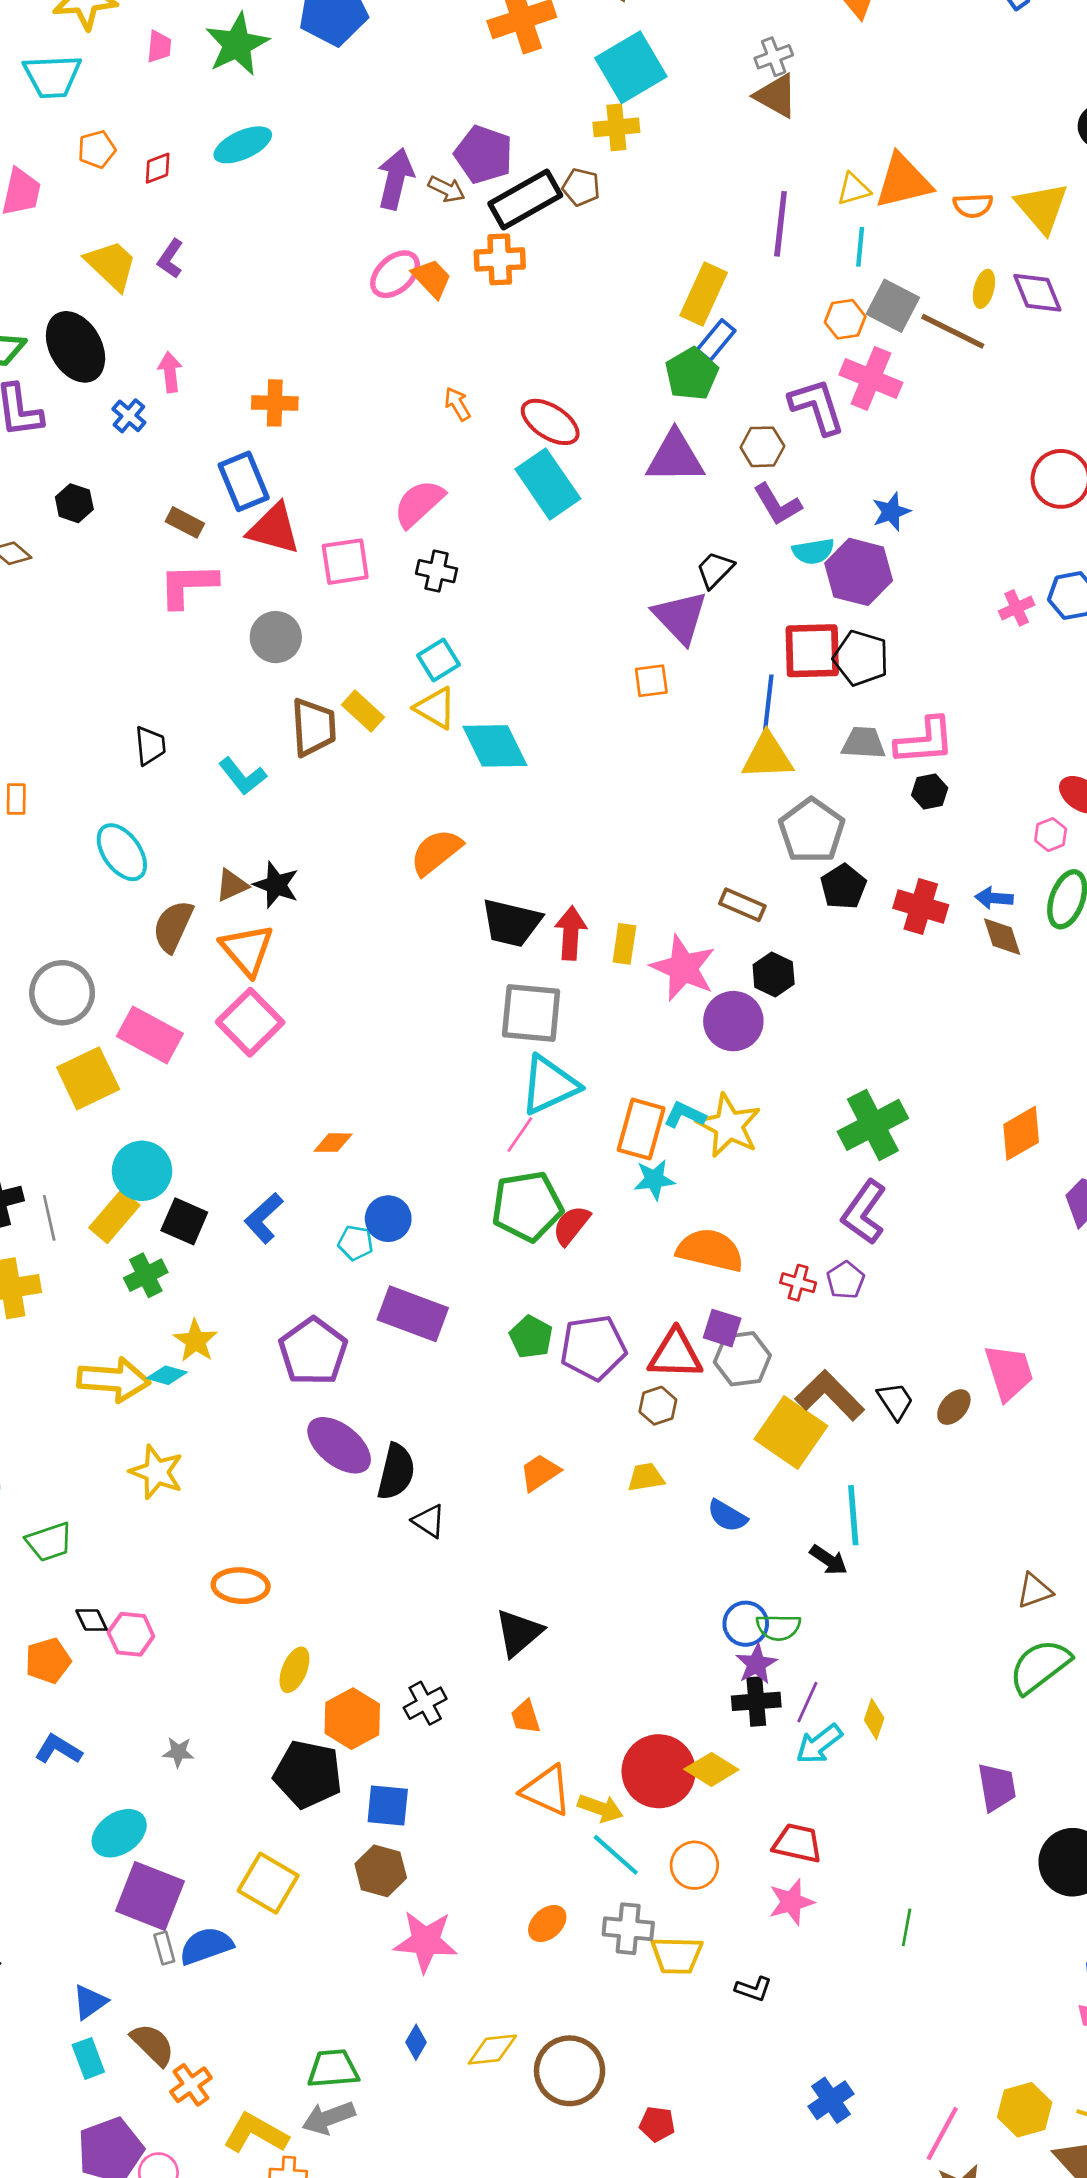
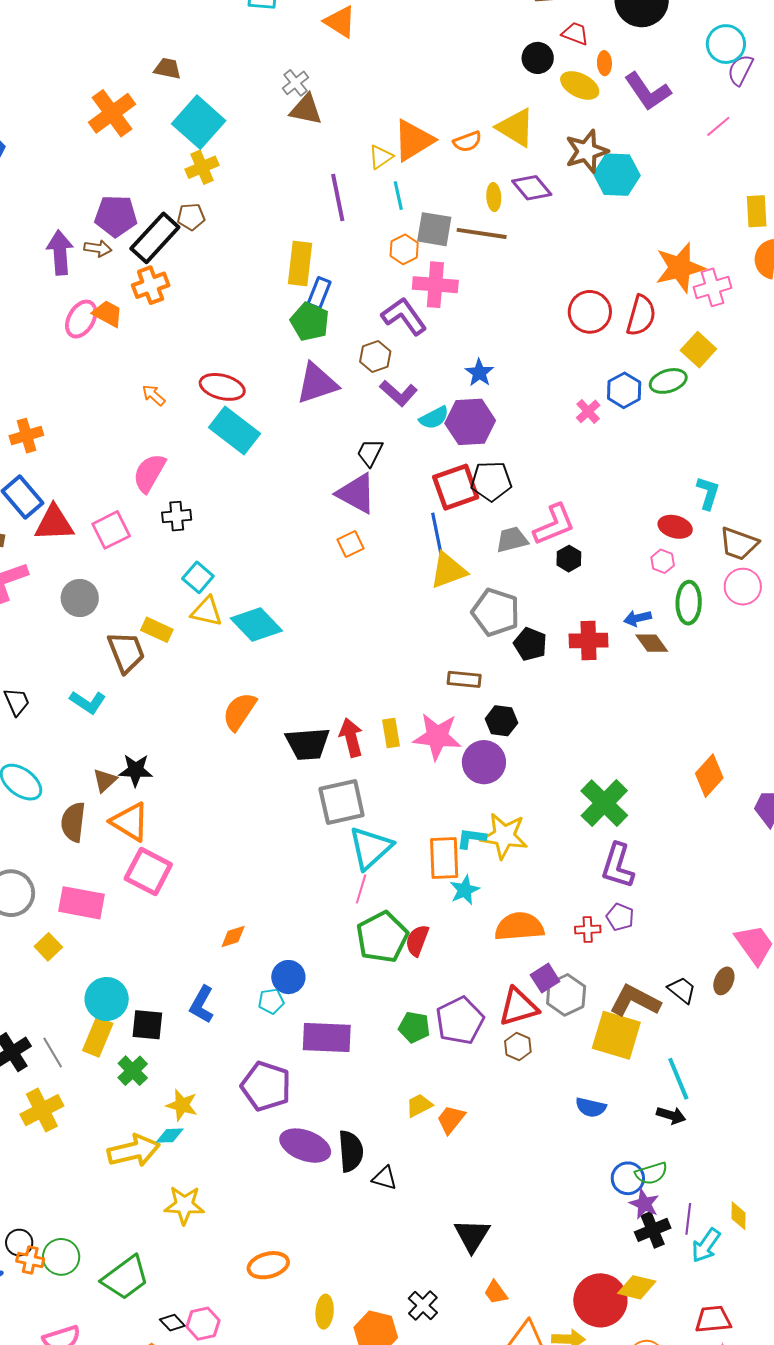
yellow square: (88, 1078) -> (48, 947), size x0.6
purple square: (722, 1328) -> (545, 978), turned -32
yellow trapezoid: (646, 1477) -> (419, 1105), moved
green trapezoid: (49, 1542) -> (125, 1278), size x1.4

